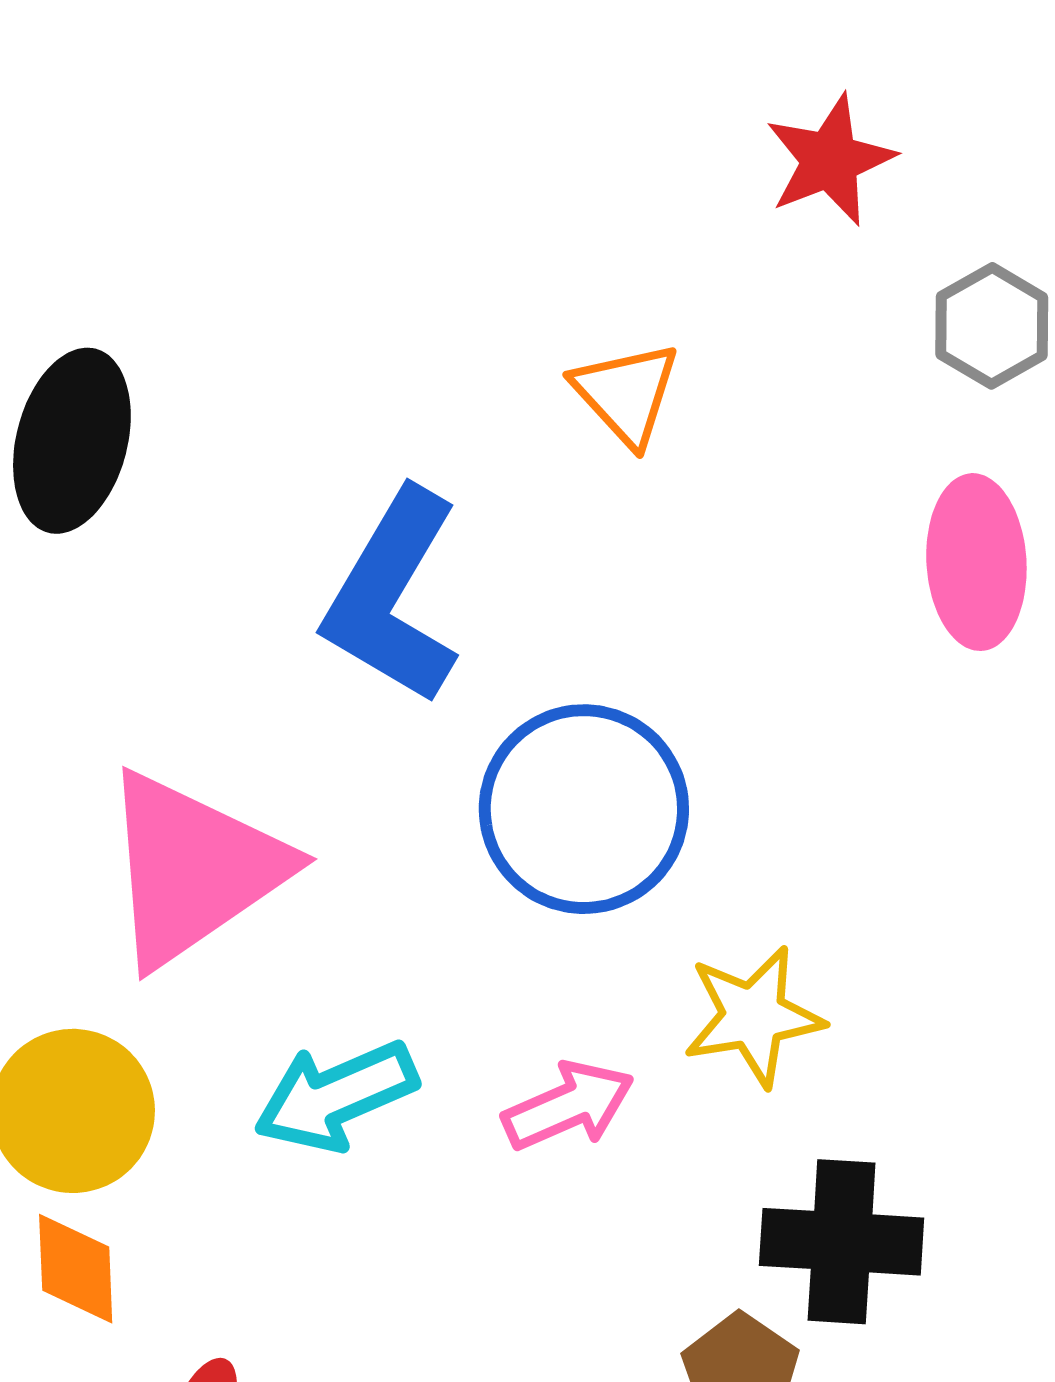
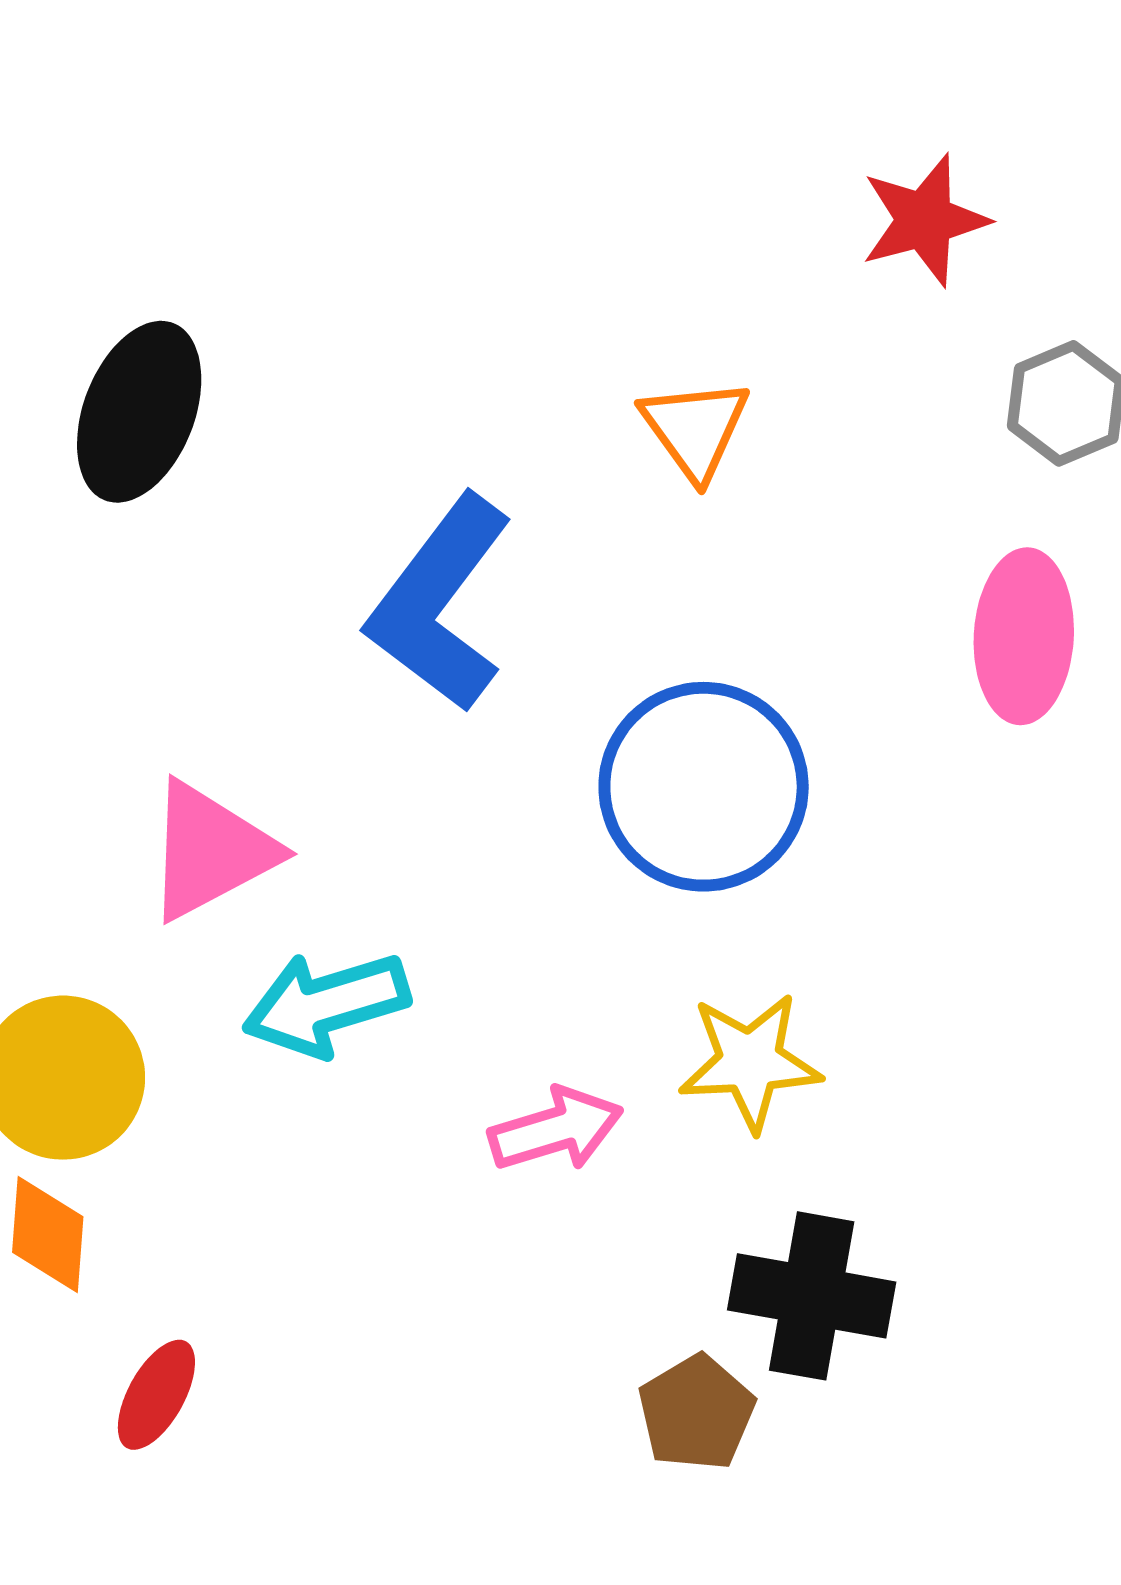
blue circle: (584, 809) -> (704, 787), moved
pink triangle: (193, 869) -> (210, 851), size x0.7
cyan arrow: (336, 1096) -> (326, 1004), moved

